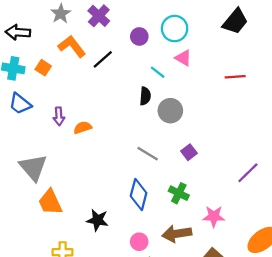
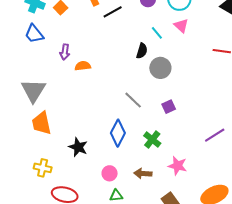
brown arrow: (177, 234) -> (143, 173), size x0.7

